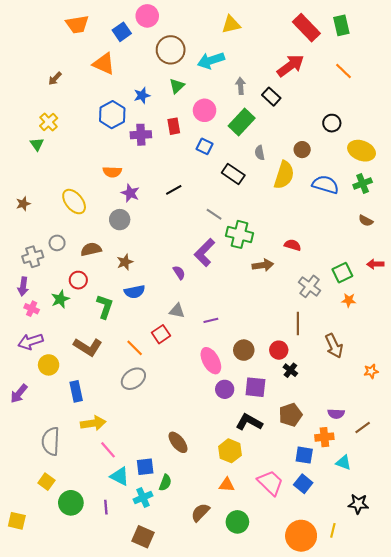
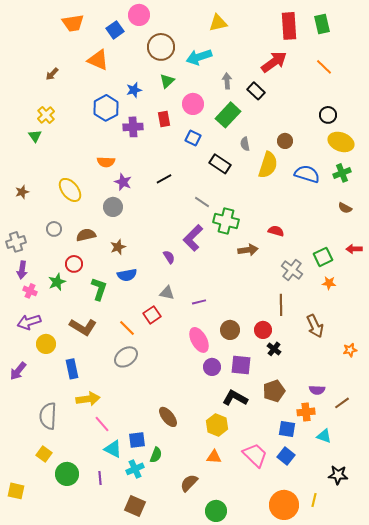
red rectangle: (306, 28) -> (289, 26), turned 40
black circle: (332, 123) -> (328, 115), moved
gray cross: (33, 257) -> (16, 242), moved
green circle: (237, 522) -> (216, 511), moved

